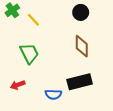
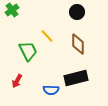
yellow line: (33, 20) -> (47, 36), moved
red arrow: (18, 85) -> (17, 81), turned -40

